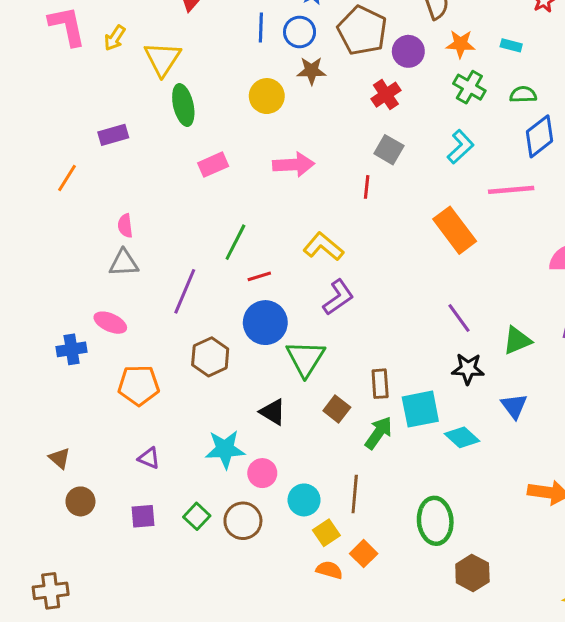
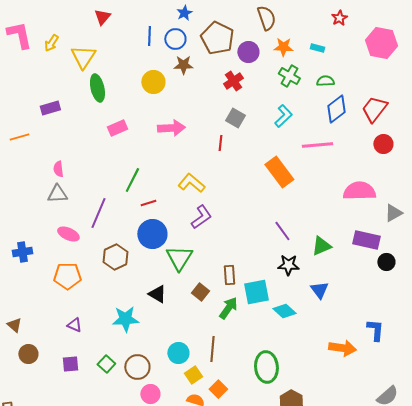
orange line: (67, 178) -> (19, 137), turned 42
pink ellipse: (110, 323) -> (68, 234), moved
pink circle: (262, 473) -> (150, 394), moved

